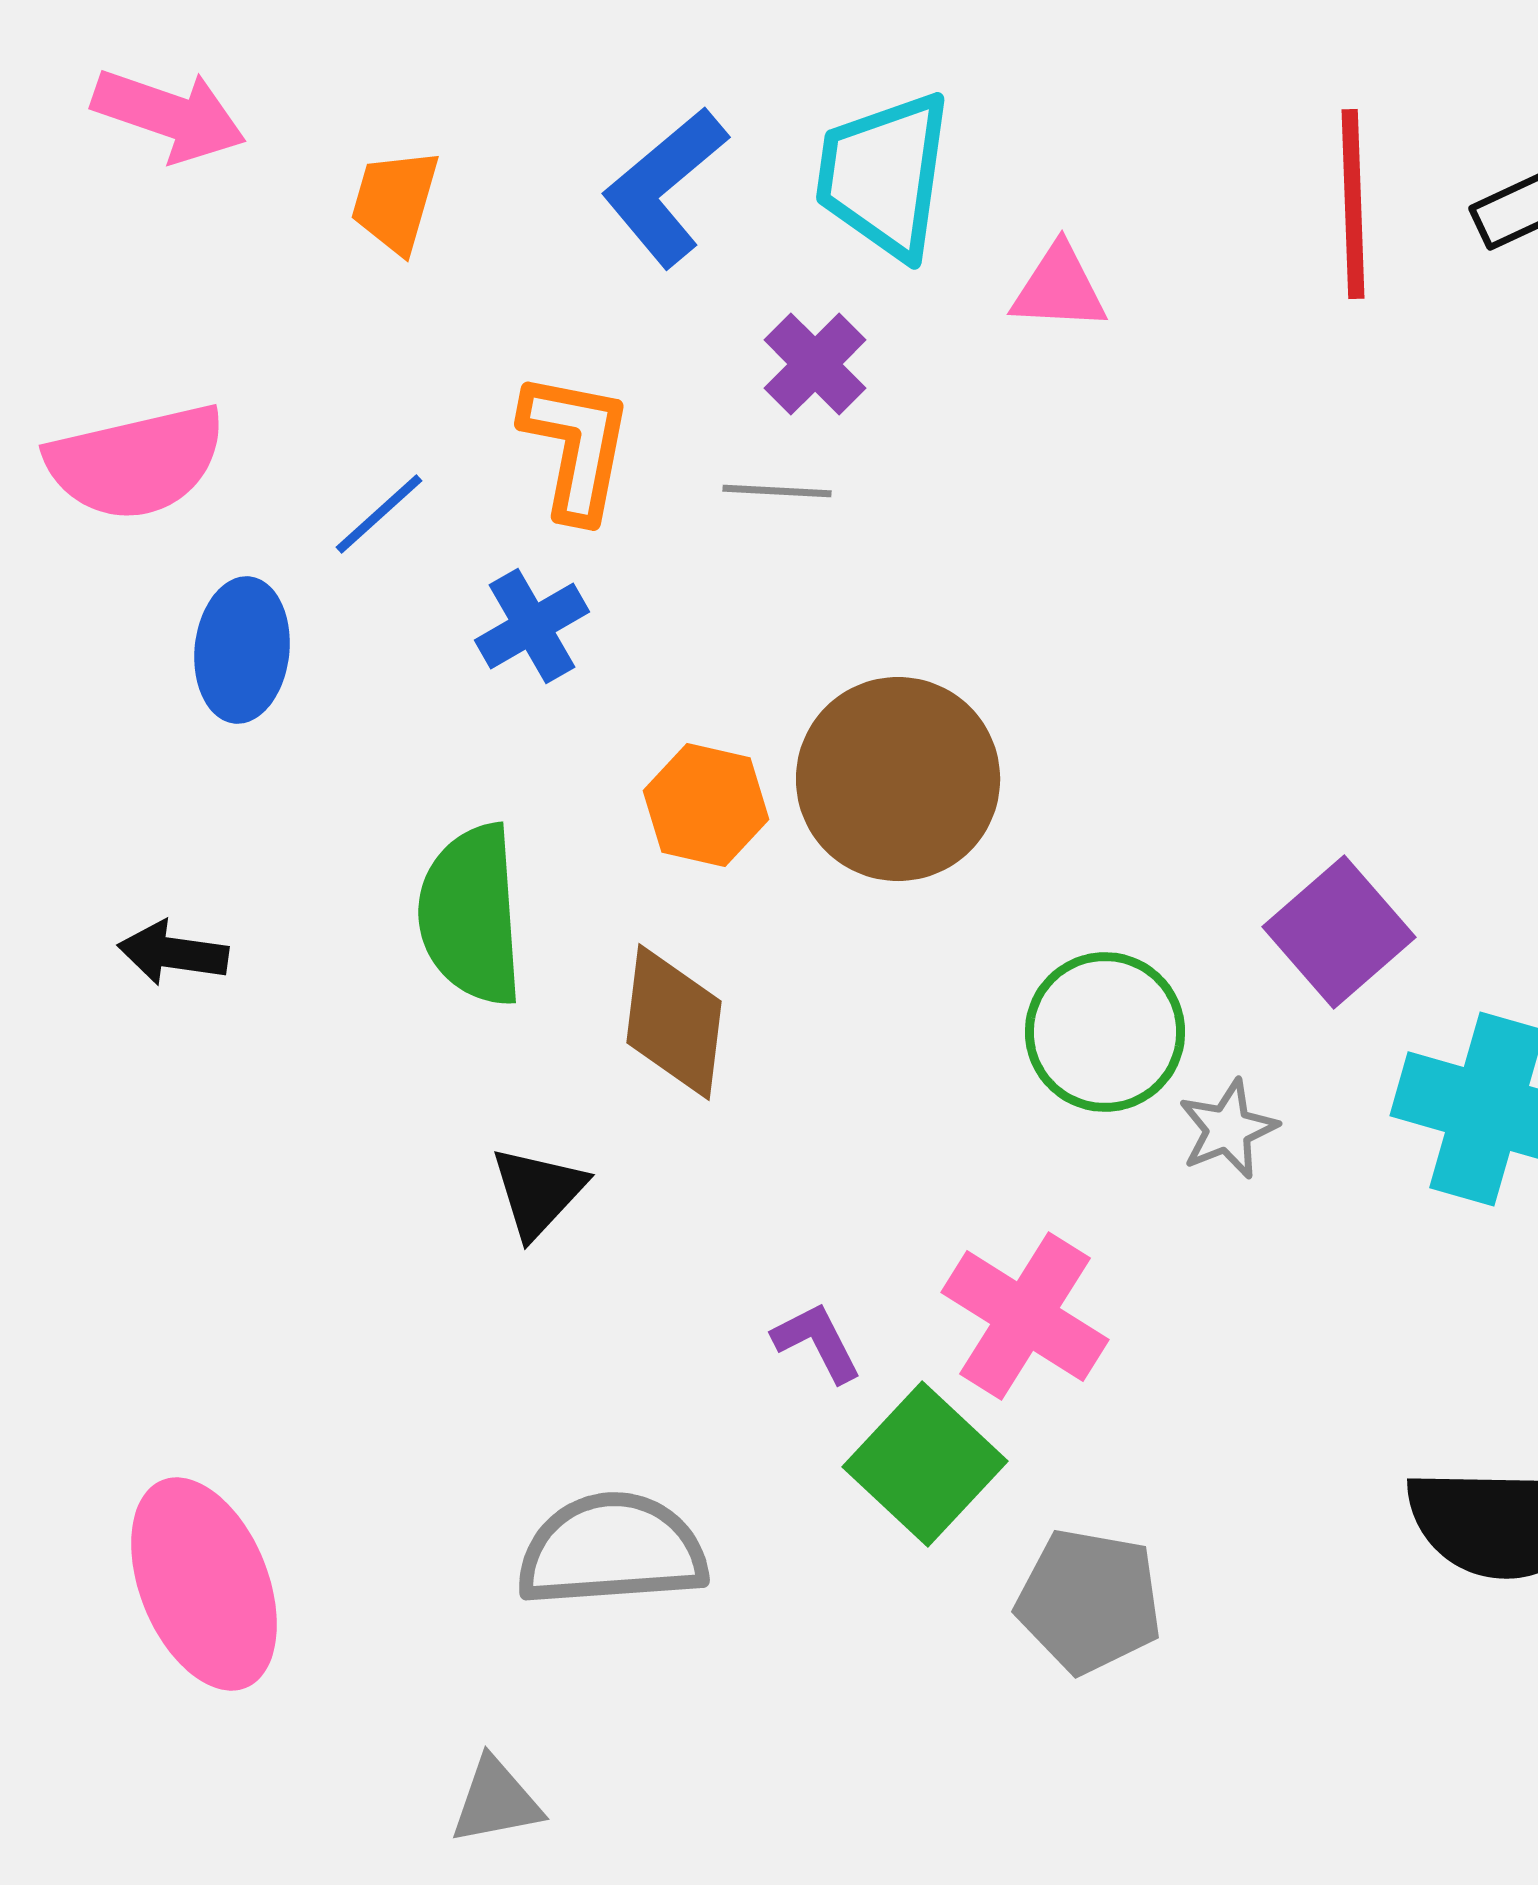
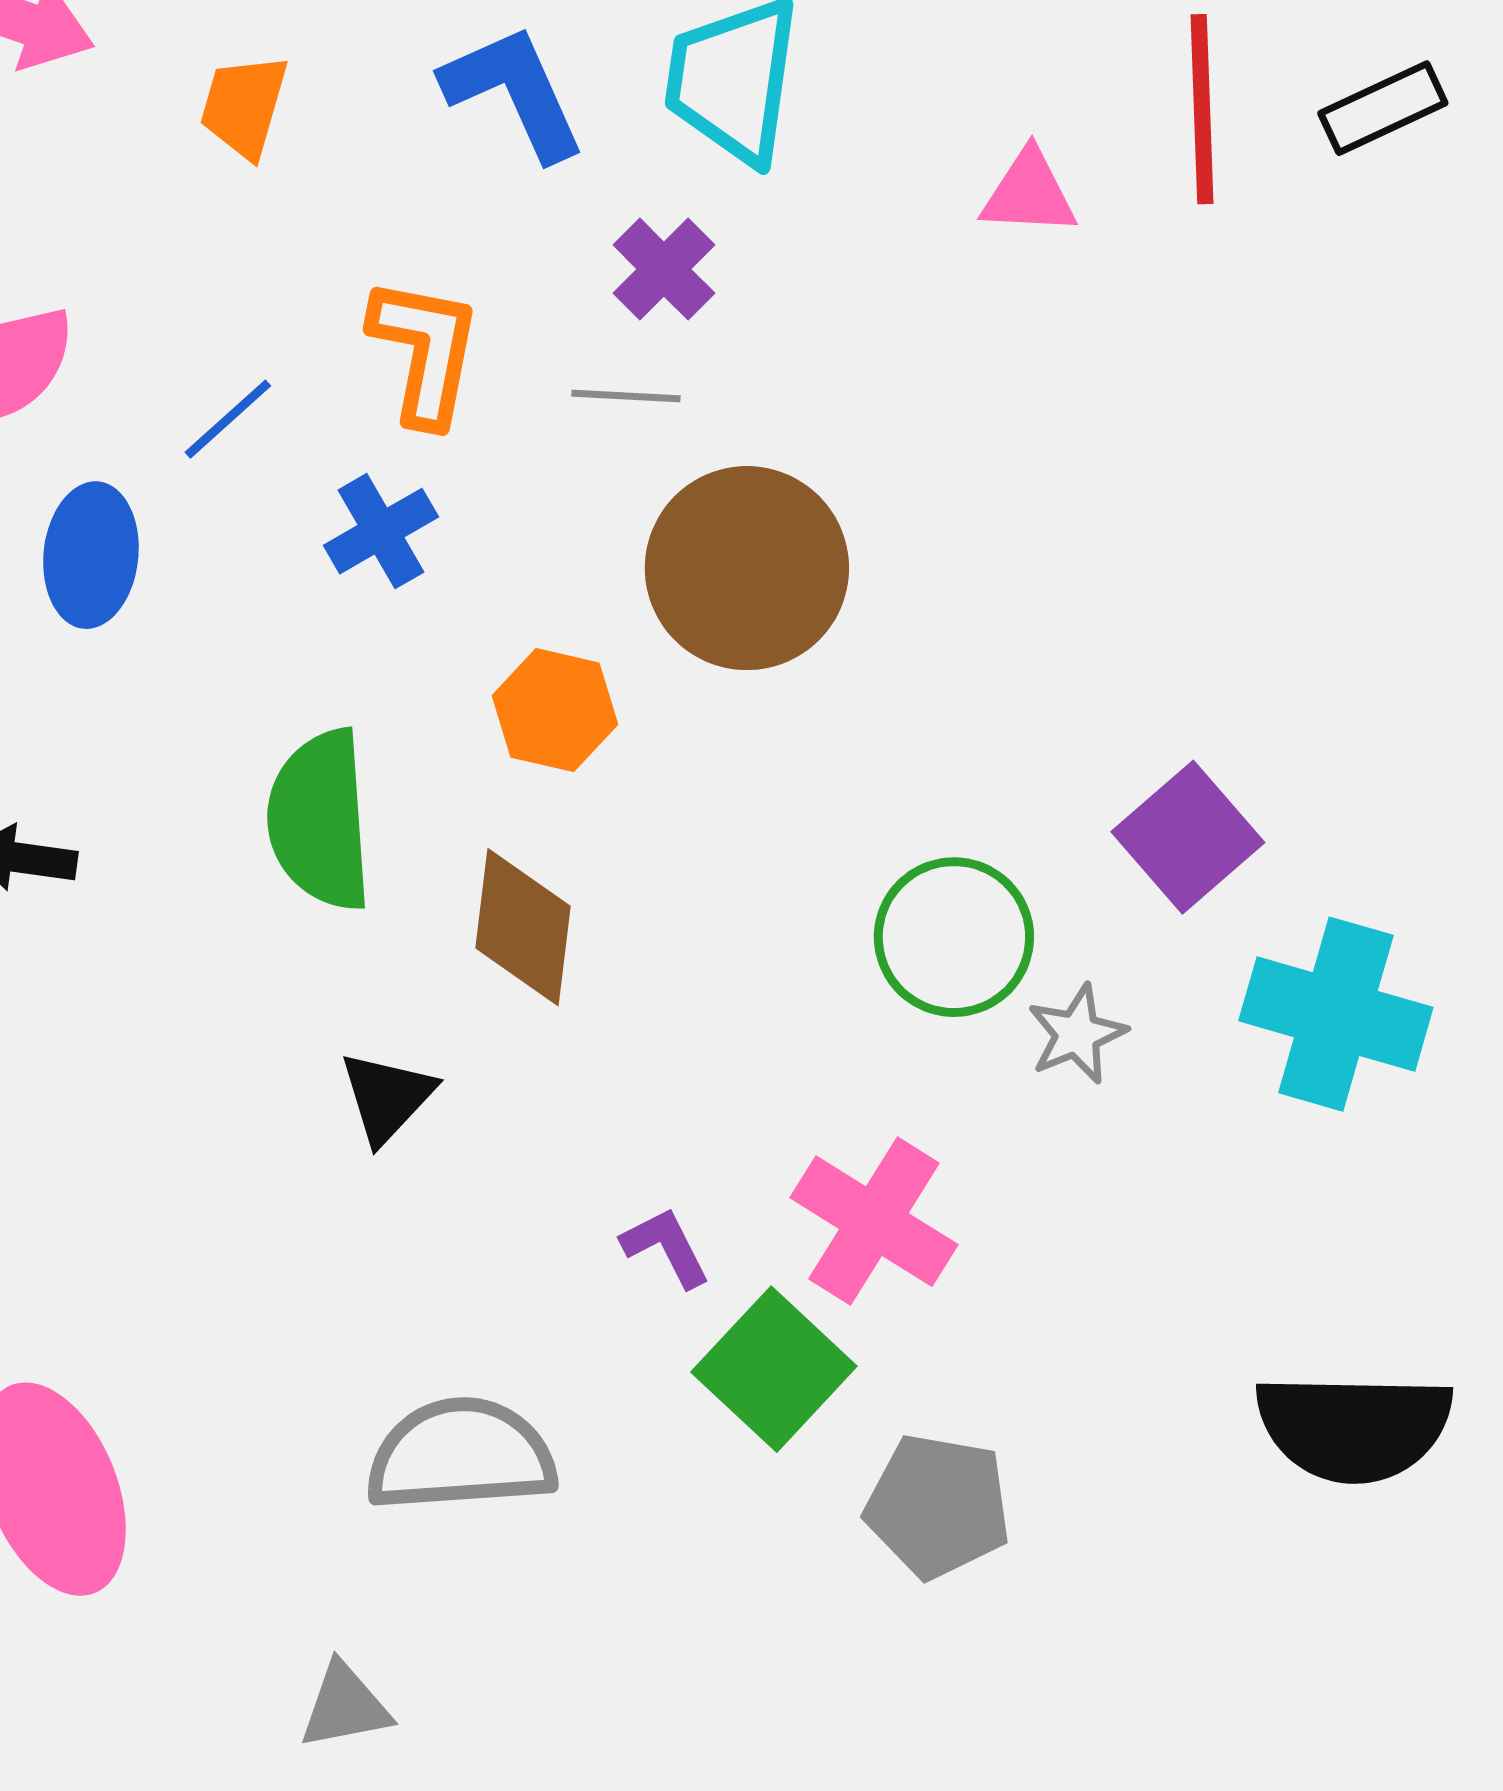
blue L-shape: (665, 187) -> (514, 92), turned 106
pink triangle: (1059, 288) -> (1029, 193), moved
brown circle: (898, 779) -> (747, 568), moved

